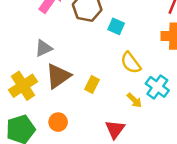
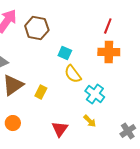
cyan square: (116, 26) -> (65, 53), moved
yellow arrow: (134, 100) -> (90, 121), moved

